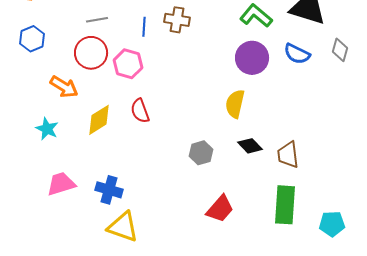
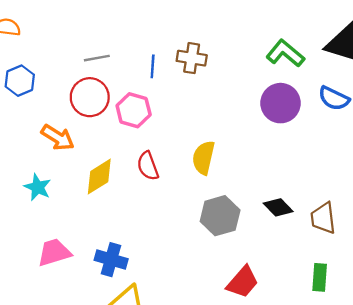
yellow semicircle: (235, 104) -> (203, 158), moved
gray hexagon: (201, 153) -> (220, 216), size x1.4
green rectangle: (285, 205) -> (320, 277), size x0.6

